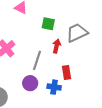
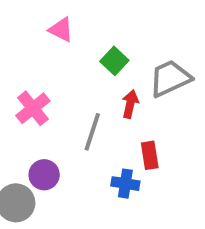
green square: (48, 24) -> (114, 61), turned 32
purple circle: (30, 83) -> (44, 175), moved

